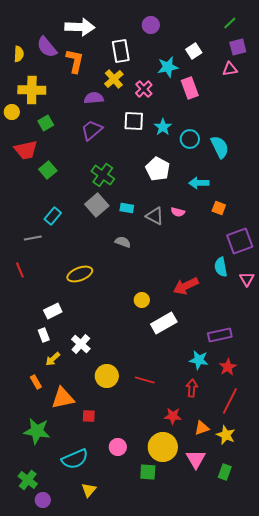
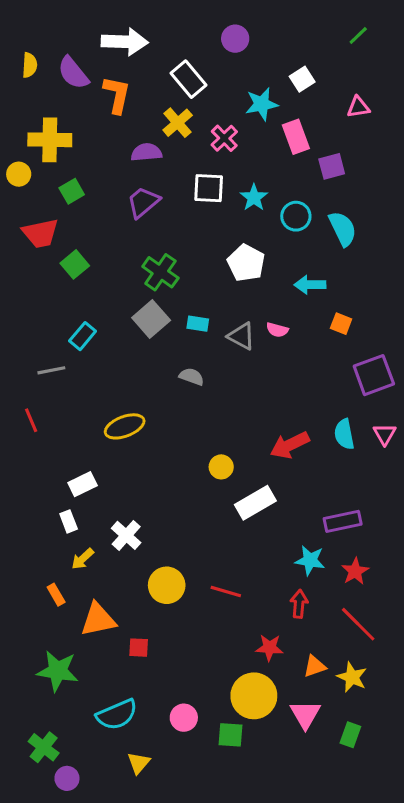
purple square: (238, 47) -> (332, 166), moved
white rectangle: (121, 51) -> (188, 79), turned -30
yellow semicircle: (19, 54) -> (30, 65), moved
cyan semicircle: (221, 267) -> (344, 434), moved
red line: (230, 401) -> (358, 624), turned -72
pink circle: (118, 447) -> (184, 718), moved

